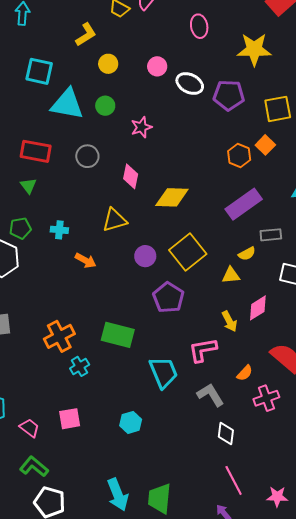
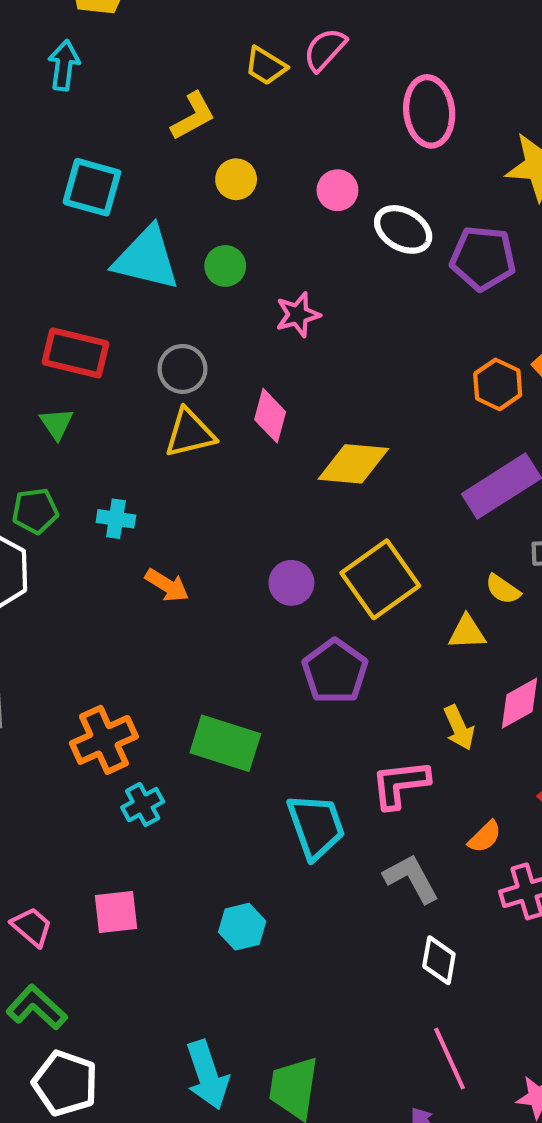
pink ellipse: (199, 26) -> (429, 111), size x1.4
yellow triangle: (115, 220) -> (190, 433), moved
yellow semicircle: (247, 254) -> (503, 589), turned 60

